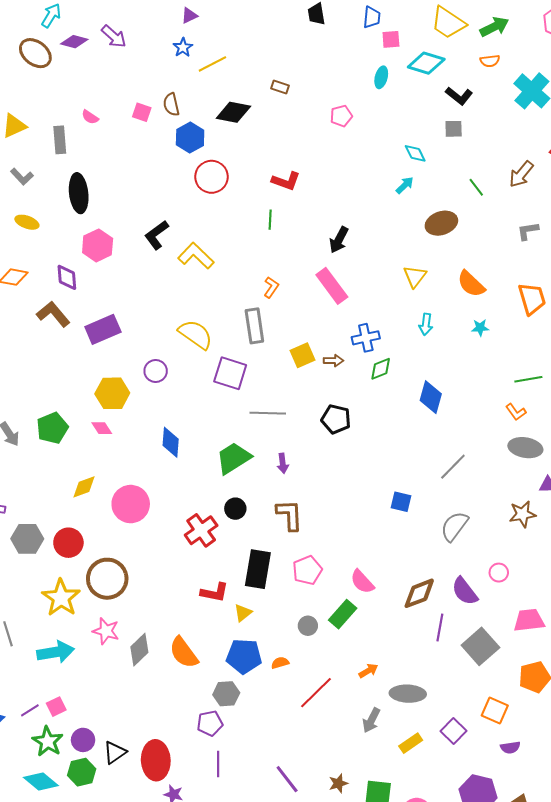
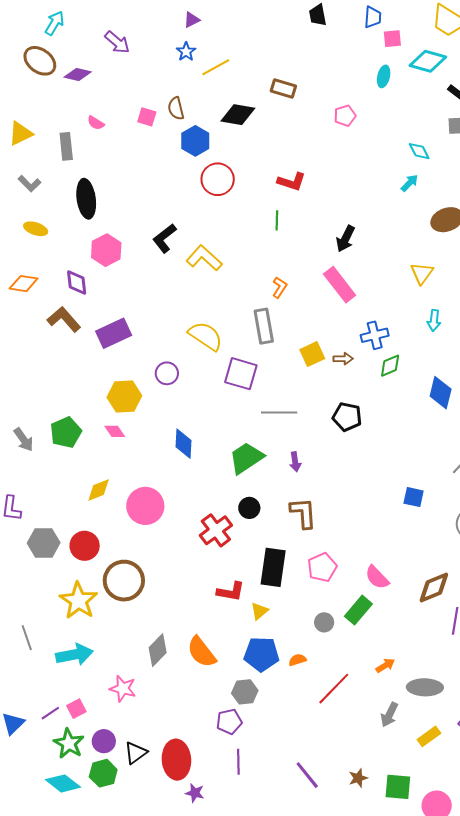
purple diamond: (74, 42) -> (78, 75), moved
brown rectangle: (280, 87) -> (283, 88), size x1.4
pink star: (106, 631) -> (123, 689), moved

